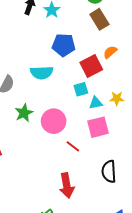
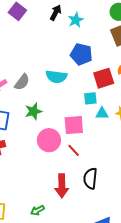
pink circle: (54, 121) -> (49, 140), moved
pink square: (98, 127) -> (74, 125), moved
black semicircle: (109, 171) -> (90, 178), moved

